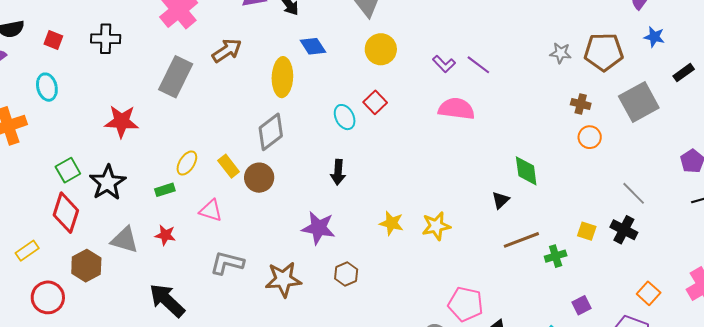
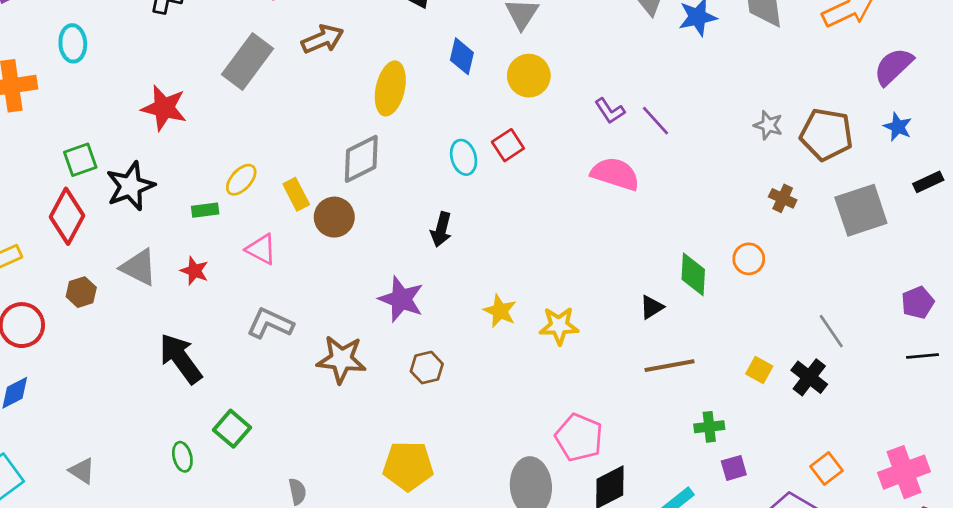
blue diamond: (313, 46) -> (462, 56), moved, turned 36
orange circle: (590, 137) -> (749, 259), moved
green cross: (556, 256) -> (709, 427), moved
brown hexagon: (86, 266) -> (81, 292), size x0.7

